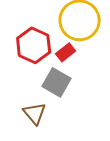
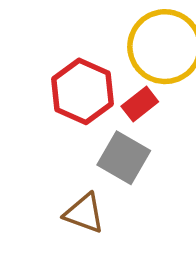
brown triangle: (35, 113) -> (84, 213), turned -30

